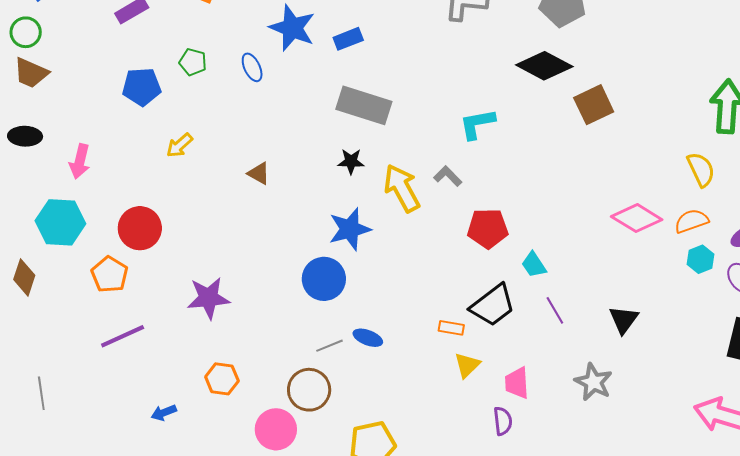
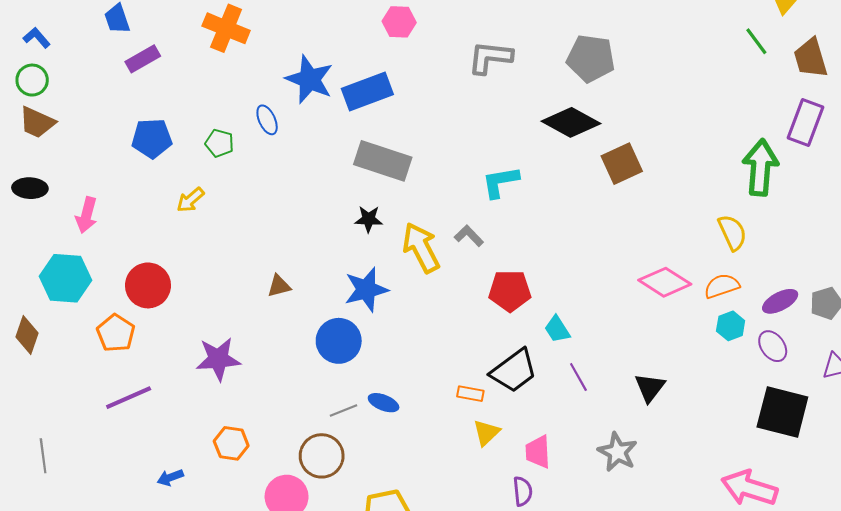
blue rectangle: (348, 39) -> (367, 91), size x1.6
green pentagon: (193, 62) -> (219, 143), moved
brown triangle: (259, 173) -> (279, 286), moved, turned -45

